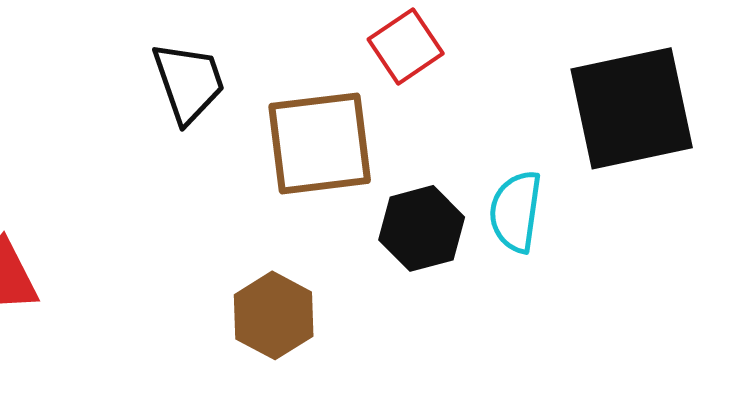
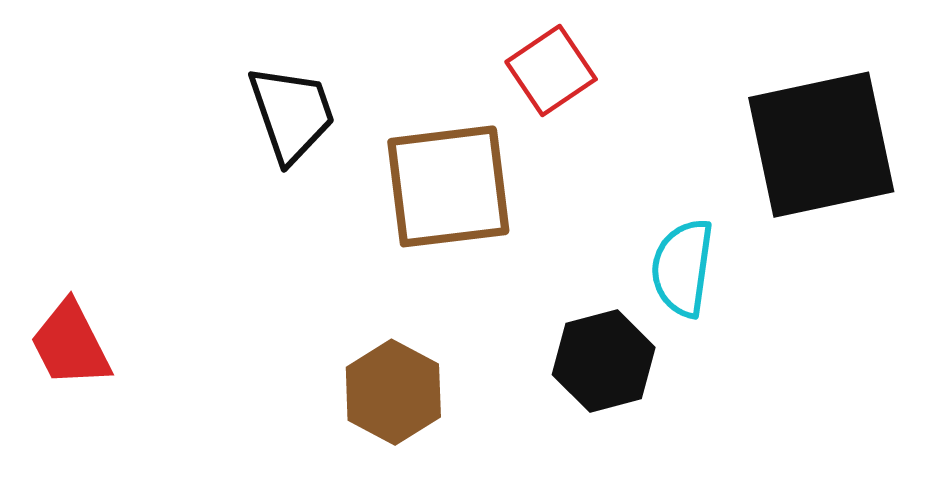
black hexagon: (422, 228) -> (604, 361), moved

